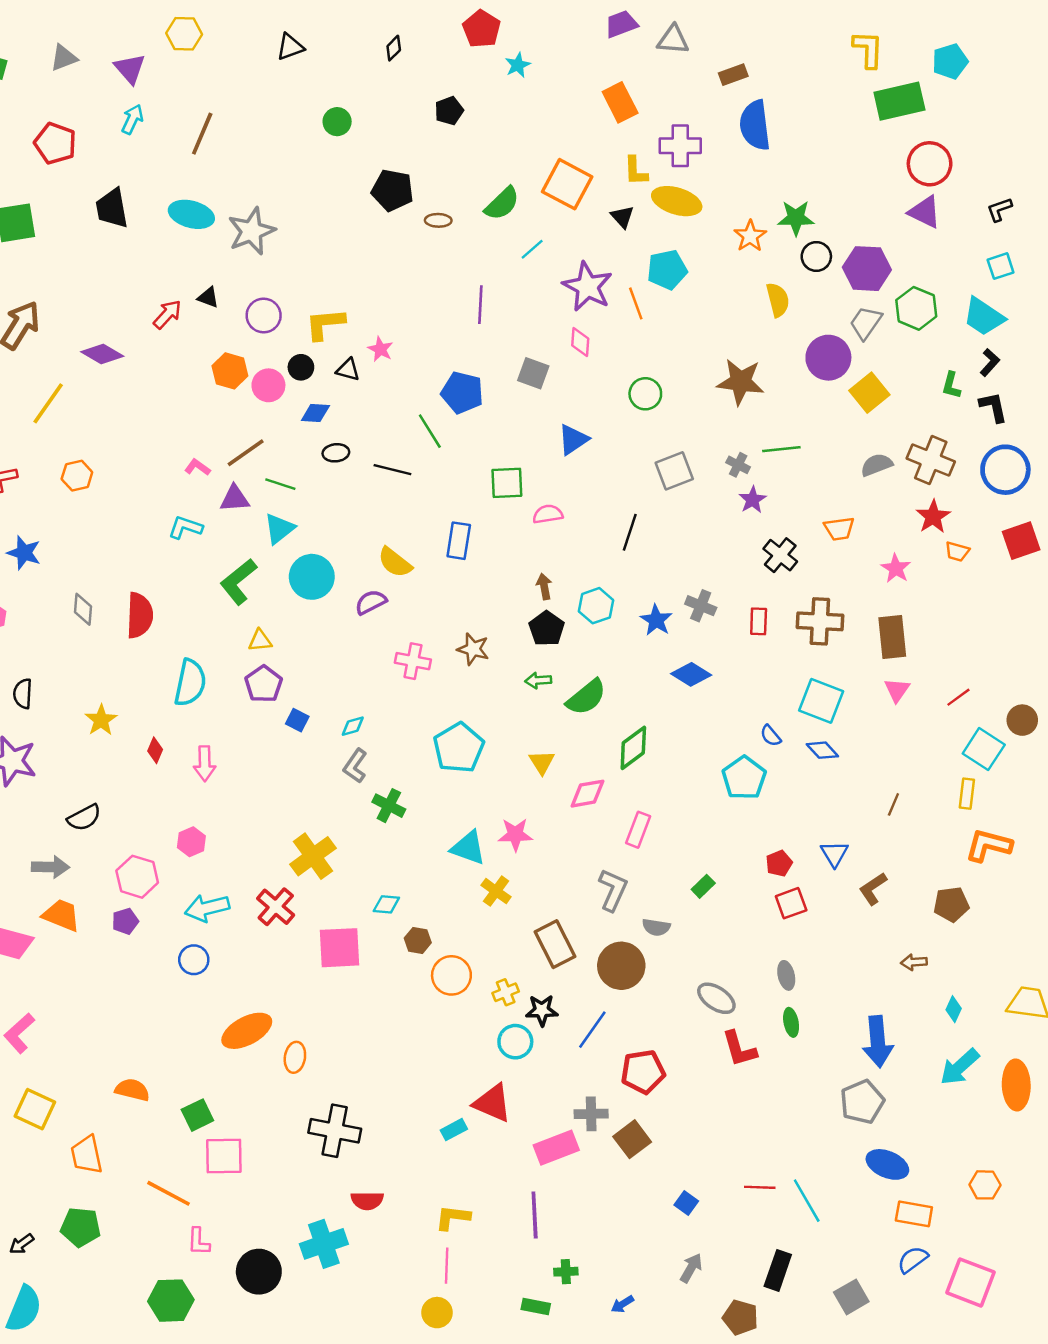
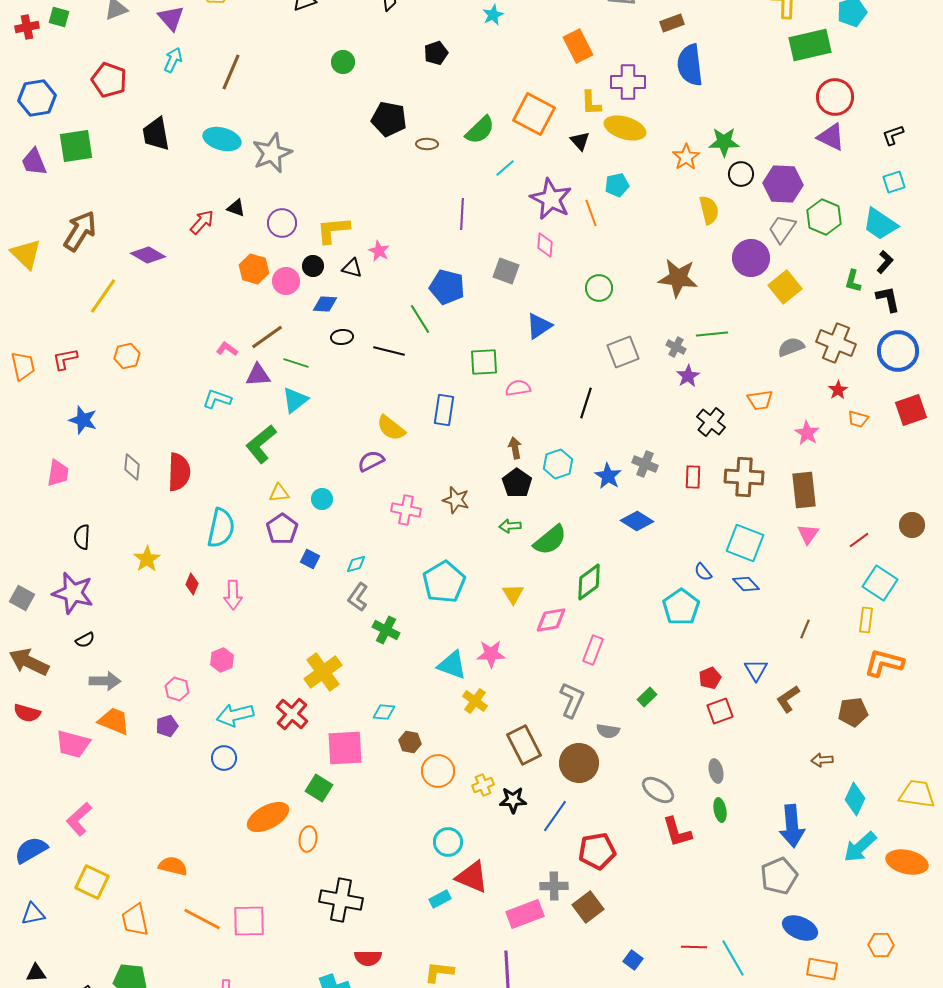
cyan pentagon: (667, 270) -> (617, 185), size x0.7
red star: (933, 517) -> (838, 390), size x0.7
cyan circle: (312, 577) -> (322, 499), moved, size x0.6
brown circle: (1022, 720) -> (912, 525), moved
black semicircle: (84, 818) -> (85, 640), moved, size x0.7
pink hexagon: (137, 877) -> (177, 689), size x0.7
cyan diamond: (954, 1009) -> (855, 799), size x1.5
cyan circle: (515, 1042) -> (448, 842), moved
orange ellipse: (1016, 1085) -> (907, 862), turned -75
green square: (197, 1115) -> (319, 788), moved, turned -32
orange line: (168, 1193) -> (202, 919), moved

